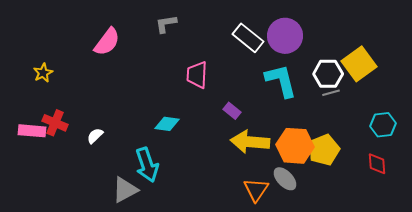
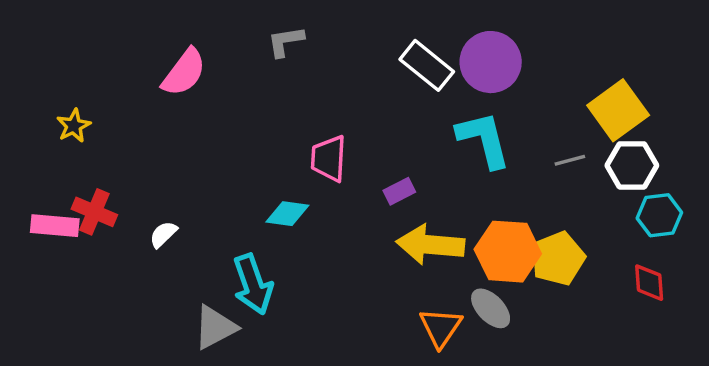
white hexagon: (328, 74) -> (632, 165), moved
pink trapezoid: (197, 75) -> (329, 159), moved
purple rectangle: (232, 111) -> (399, 191), turned -66

